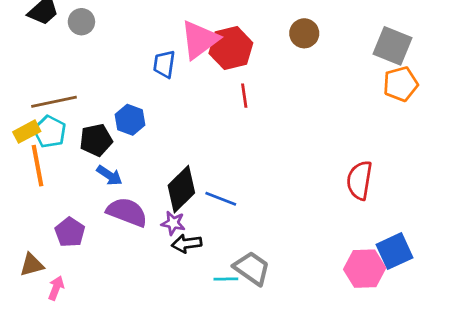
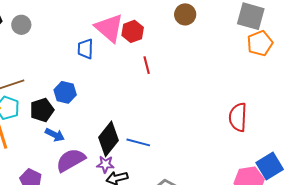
pink triangle: (200, 40) -> (109, 28), turned -36
red hexagon: (231, 48) -> (133, 31), size x0.7
purple semicircle: (127, 212) -> (71, 160), turned -44

